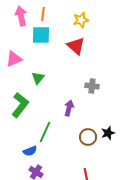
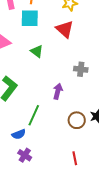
green triangle: (38, 78) -> (37, 51), moved, turned -32

